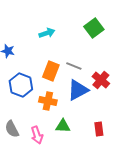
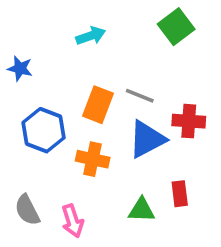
red cross: (101, 80) -> (189, 121), turned -36
green triangle: (63, 126) -> (142, 210), moved
red rectangle: (99, 129) -> (180, 194), moved

